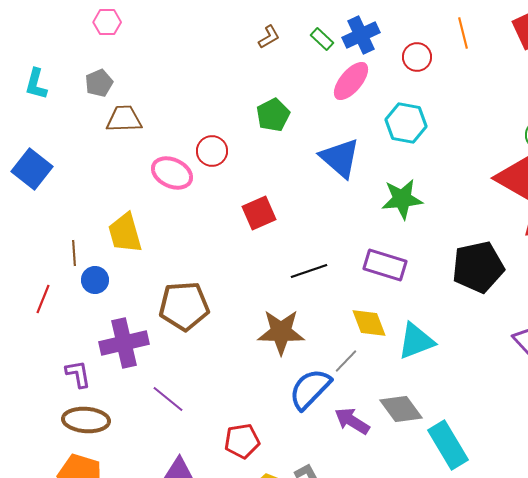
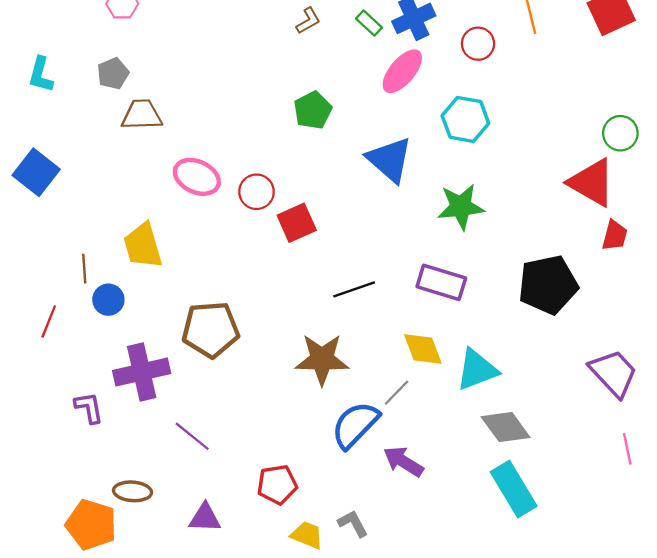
red circle: (212, 151) -> (256, 192), moved
gray diamond: (401, 409) -> (506, 427), moved
brown ellipse: (86, 420) -> (133, 491), moved, size x0.7

